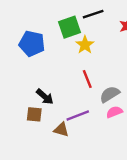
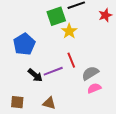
blue pentagon: (32, 44) -> (24, 44), moved, turned 30
brown square: (34, 114) -> (17, 102), moved
purple line: (78, 116) -> (53, 71), moved

